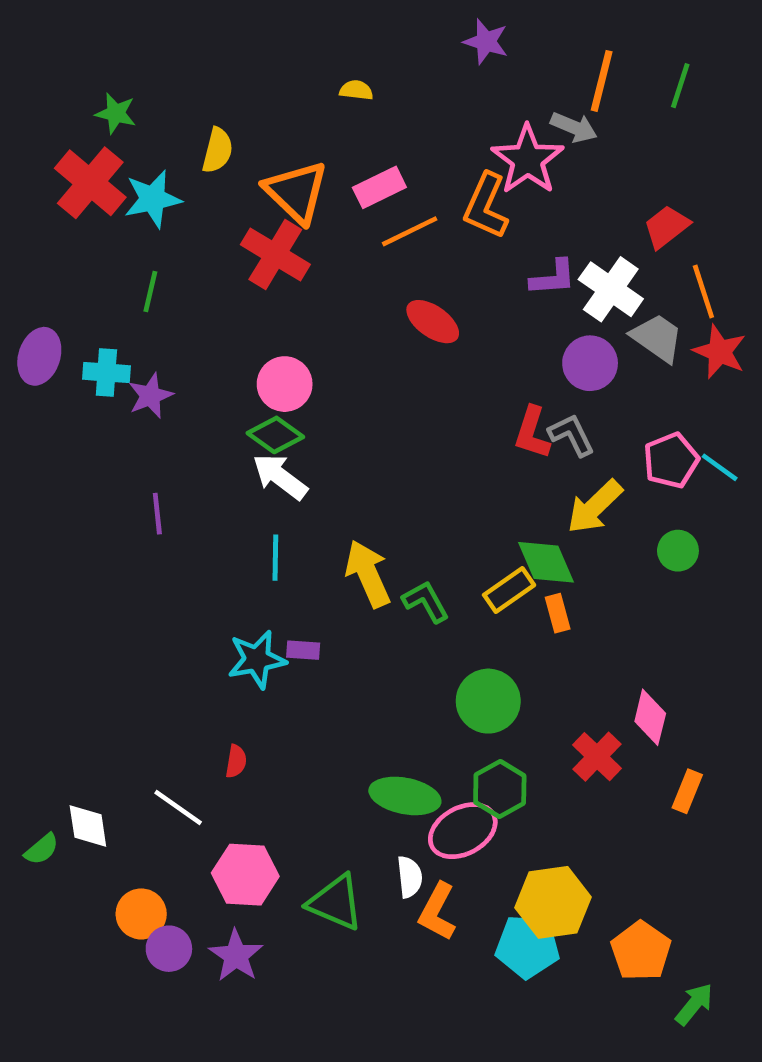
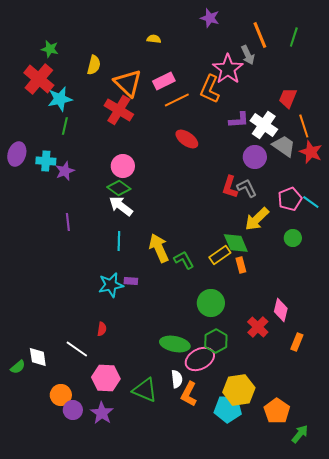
orange line: (602, 81) -> (260, 35), turned -36
gray arrow: (574, 127) -> (248, 55), turned 42
cyan star: (153, 199) -> (60, 99), moved
red trapezoid: (666, 227) -> (288, 98), turned -30

